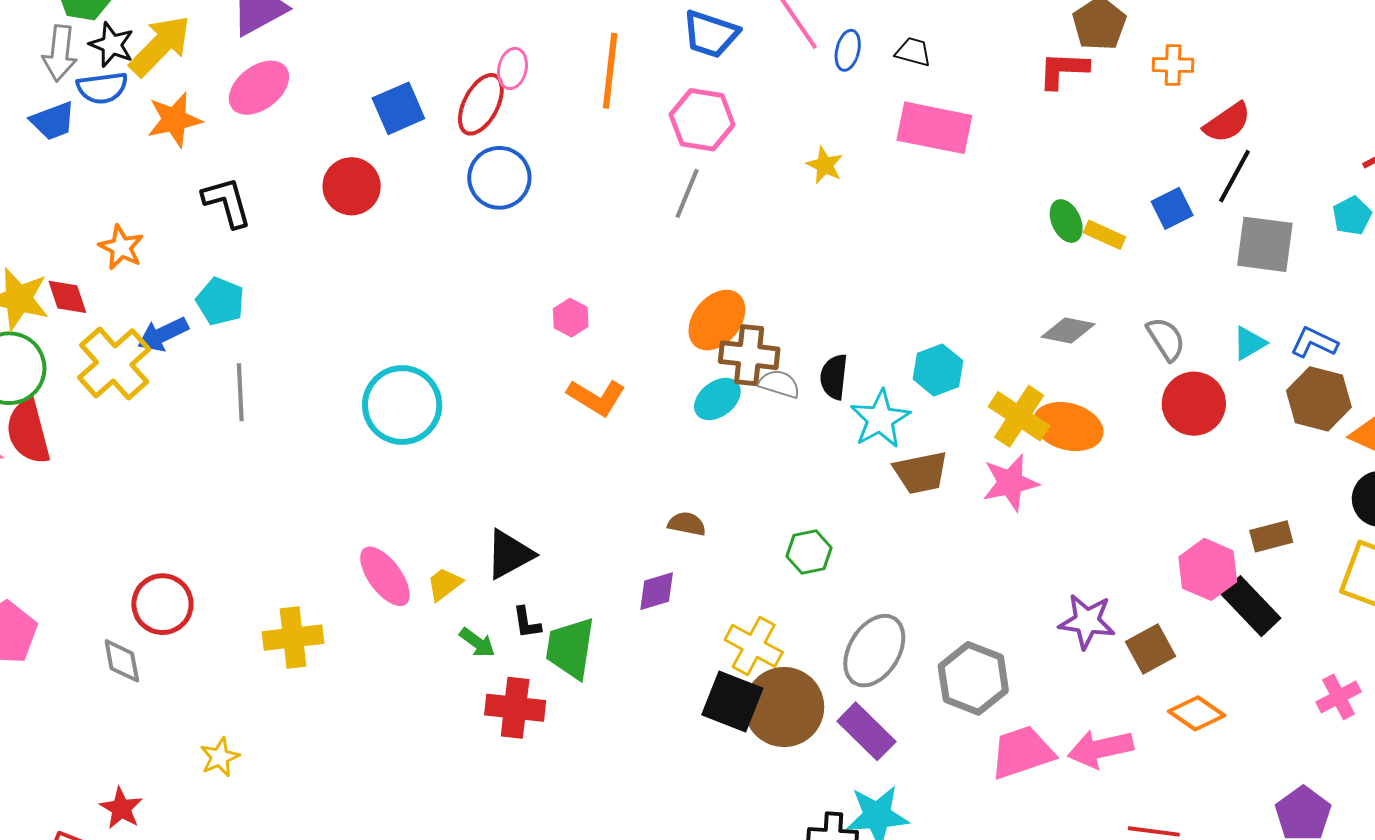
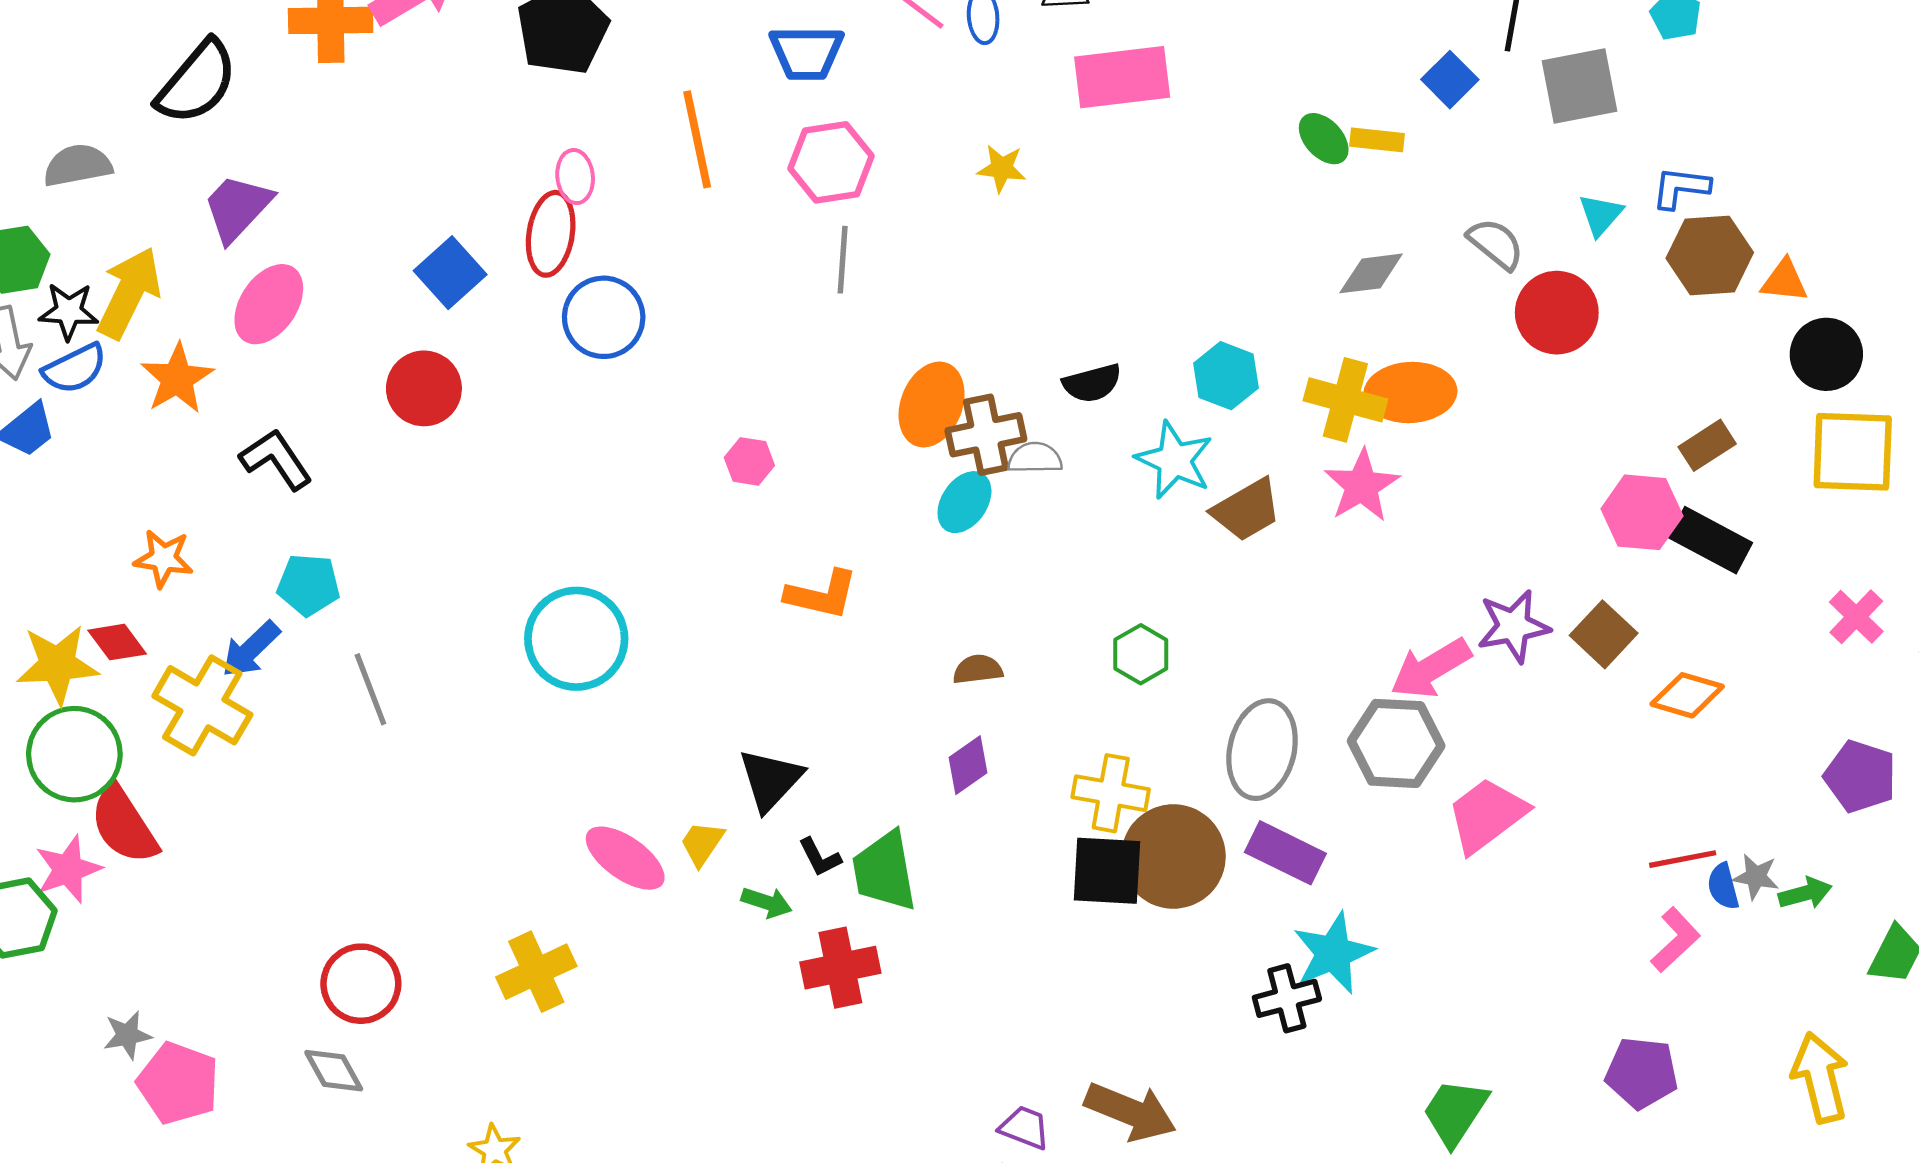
black semicircle: (834, 377) -> (1092, 383), moved, turned -93
orange L-shape: (596, 397) -> (822, 595), moved
pink arrow: (1100, 749) -> (1431, 668), moved

